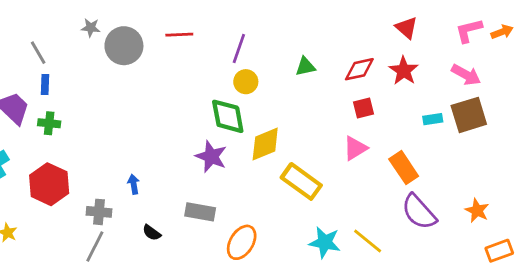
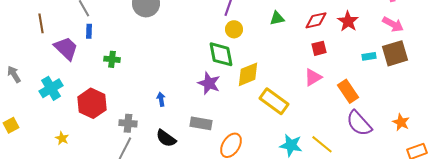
green cross: (49, 123) -> (112, 59), moved
blue arrow: (134, 184) -> (161, 99), moved
black semicircle: (152, 233) -> (166, 138), size x1.5

